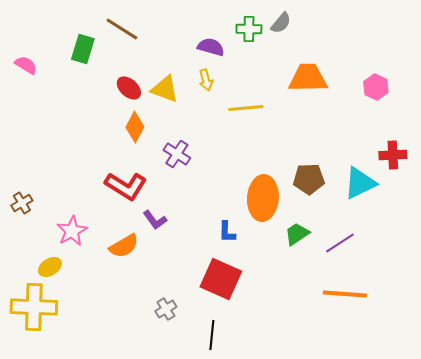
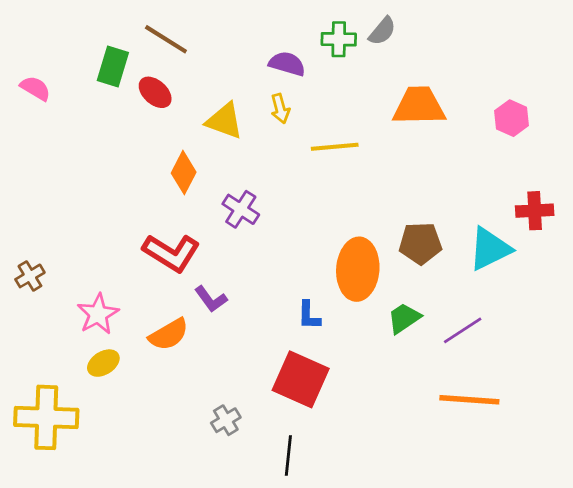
red ellipse: (129, 88) -> (155, 92), moved
yellow ellipse: (50, 267) -> (103, 363), moved

